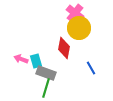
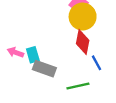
red diamond: (64, 48) -> (83, 42), moved
green line: (46, 88) -> (78, 86), moved, turned 60

